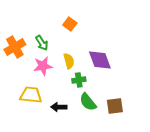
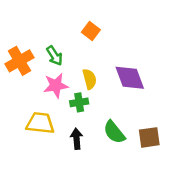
green cross: (79, 80) -> (79, 102), moved
black arrow: (59, 107) -> (77, 139), turned 84

